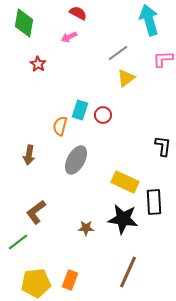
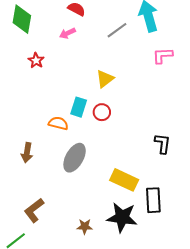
gray line: (118, 53) -> (117, 30), moved
yellow triangle: (126, 78) -> (105, 79), moved
orange semicircle: (60, 126) -> (58, 123), turned 90

